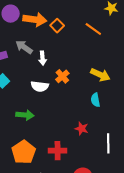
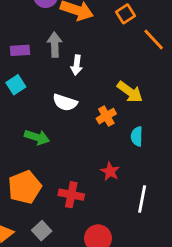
orange square: (57, 26) -> (125, 14), moved
gray arrow: (24, 47) -> (55, 45), turned 42
yellow arrow: (100, 75) -> (130, 92), moved
orange cross: (62, 76) -> (106, 116), moved

